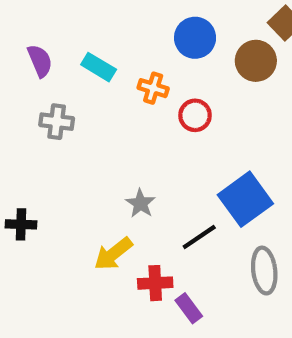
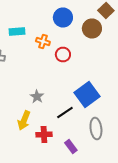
cyan rectangle: (99, 67) -> (17, 32), turned -35
yellow arrow: (113, 254) -> (24, 120), turned -30
purple rectangle: (189, 308) -> (71, 146), moved

